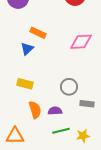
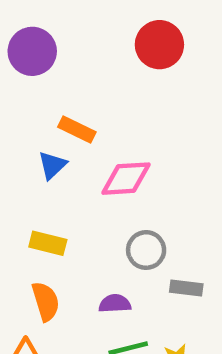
pink diamond: (81, 42) -> (126, 179), moved
orange semicircle: (35, 110) -> (46, 301), moved

